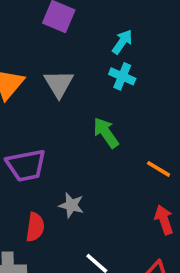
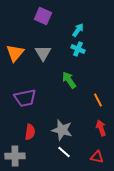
orange line: (159, 169) -> (98, 100), turned 32
gray star: (71, 205) -> (62, 130), moved, size x1.5

